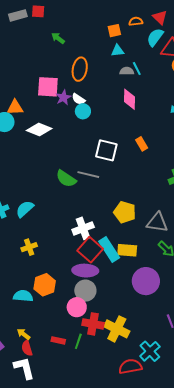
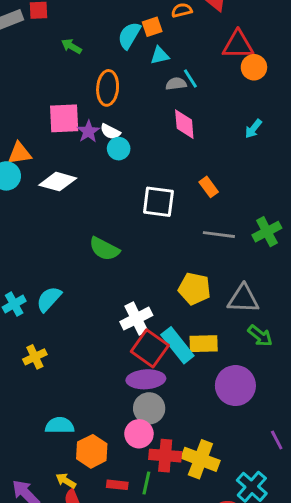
cyan semicircle: (155, 37) -> (129, 35), moved
gray line: (88, 175) -> (219, 235), moved
yellow cross: (29, 247) -> (35, 357), moved
orange hexagon: (45, 285) -> (92, 451), moved

